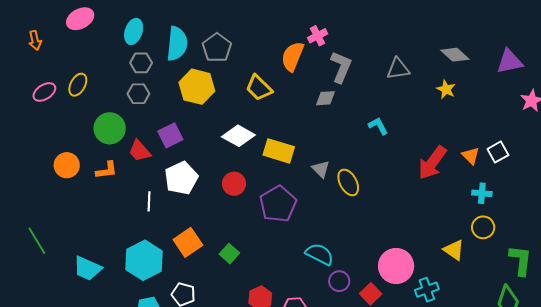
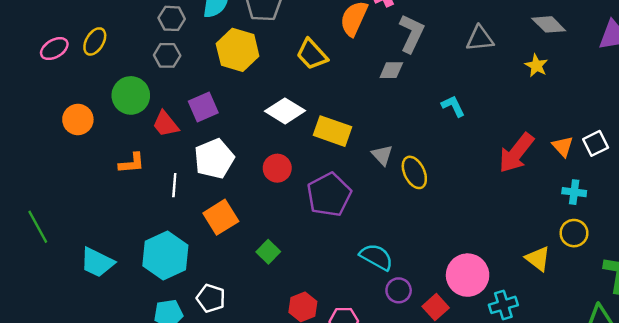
orange circle: (67, 165) -> (78, 119), moved
orange L-shape: (107, 170) -> (132, 163), moved
orange square: (188, 242) -> (221, 217), moved

